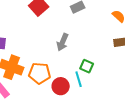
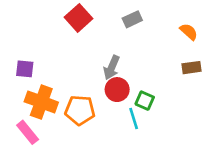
red circle: (61, 86) -> (117, 90), moved

